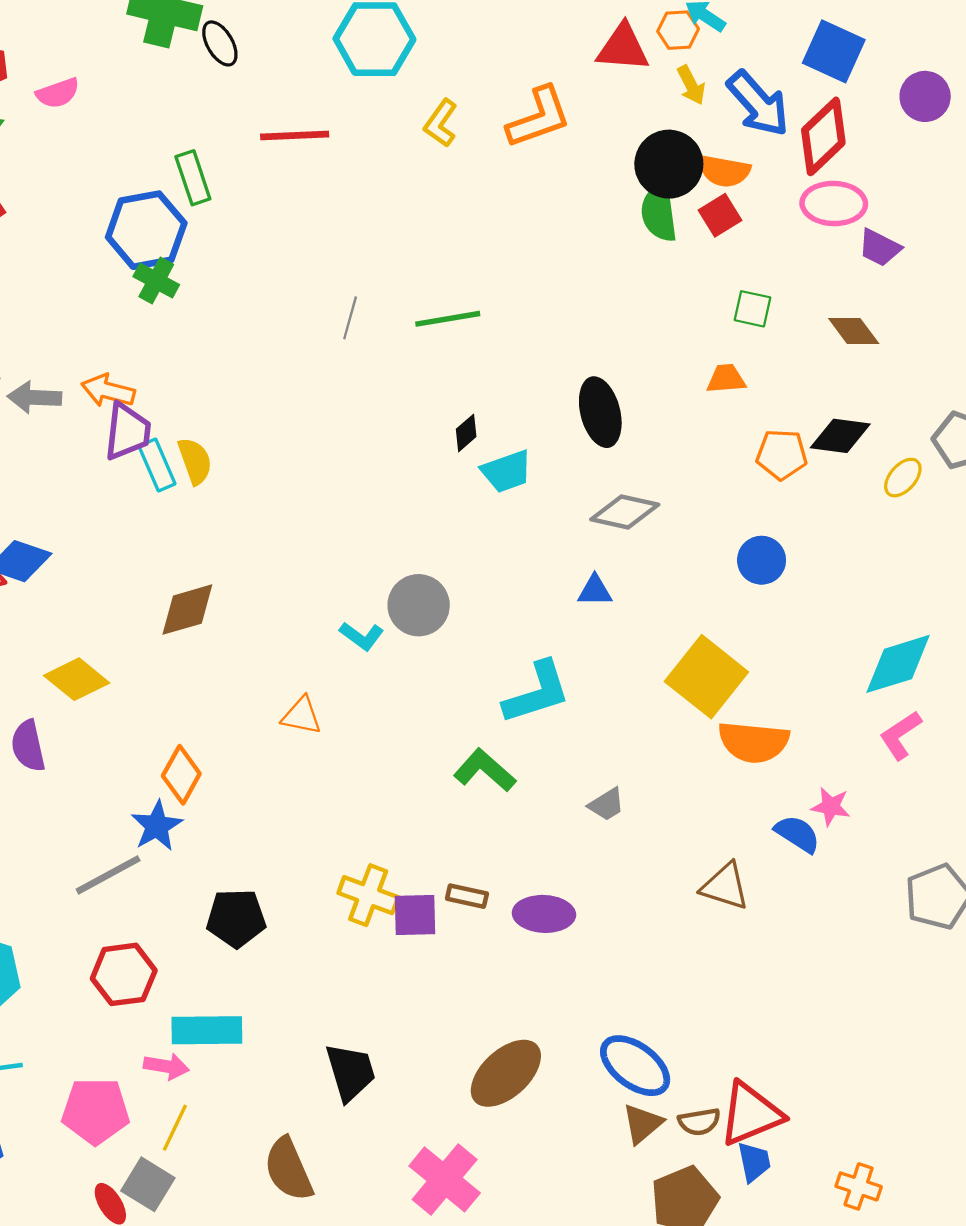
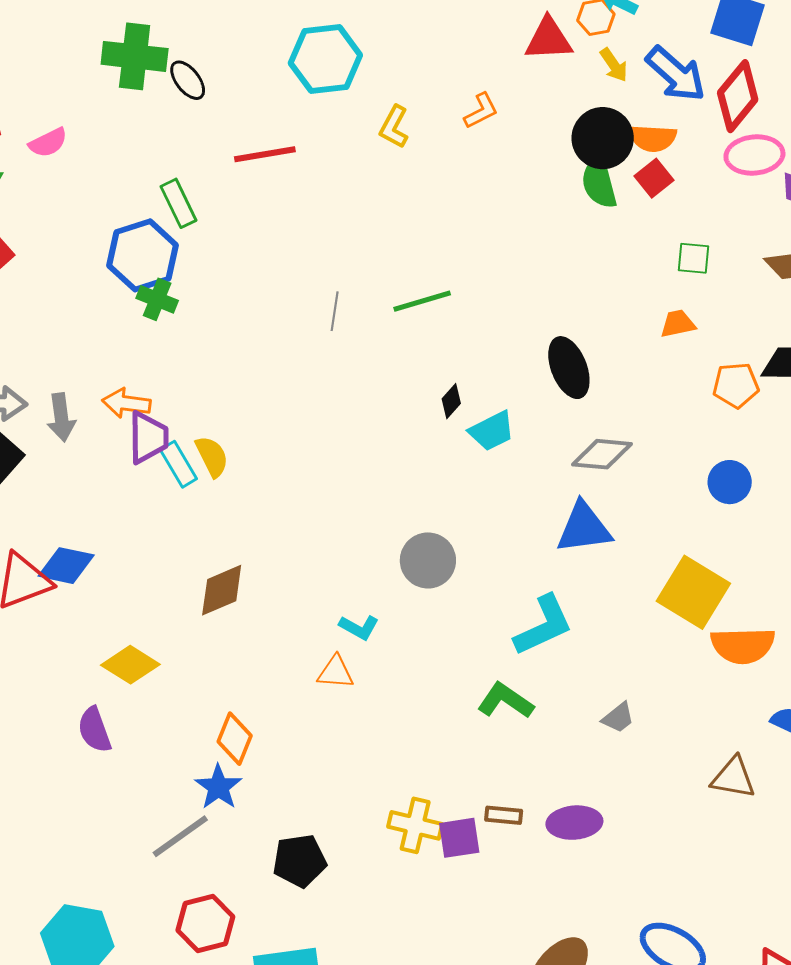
orange L-shape: (539, 117) -> (481, 111), size x0.6
gray arrow: (34, 397) -> (61, 417), turned -93
blue triangle: (595, 591) -> (584, 528), size x1.8
cyan L-shape: (362, 636) -> (359, 627), moved

